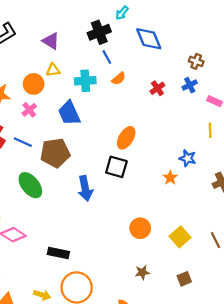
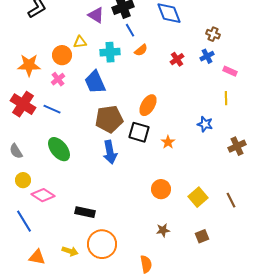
purple triangle: (51, 41) -> (96, 15), moved
brown pentagon: (55, 153) -> (109, 119), moved
orange star: (170, 178) -> (168, 142), moved

